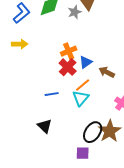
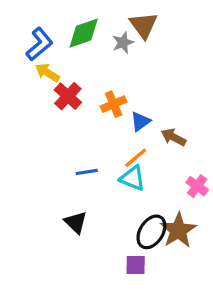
yellow arrow: (20, 44) -> (47, 73), moved, turned -147
red cross: (68, 67) -> (68, 96), moved
cyan triangle: (81, 98) -> (133, 178), turned -48

